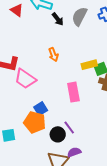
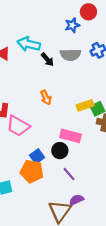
gray semicircle: (80, 16) -> (70, 55), turned -114
pink rectangle: (73, 92) -> (70, 136), turned -60
black circle: (58, 134) -> (60, 151), moved

